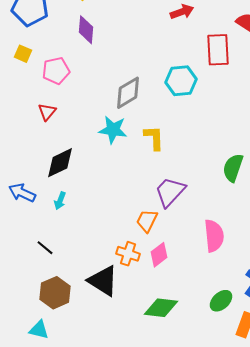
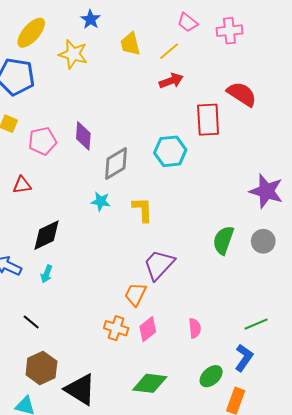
purple diamond: (86, 30) -> (83, 136), moved
red triangle: (47, 112) -> (22, 185), moved, turned 42
cyan star: (113, 130) -> (101, 201), size x0.7
pink semicircle: (214, 236) -> (195, 328), moved, size x0.6
black triangle: (103, 281) -> (80, 389), moved

